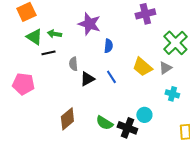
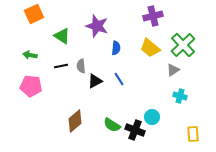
green arrow: (54, 34) -> (30, 55), moved
green triangle: (34, 37) -> (62, 36), moved
black line: (48, 53) -> (61, 66), moved
yellow trapezoid: (142, 67) -> (150, 48), moved

